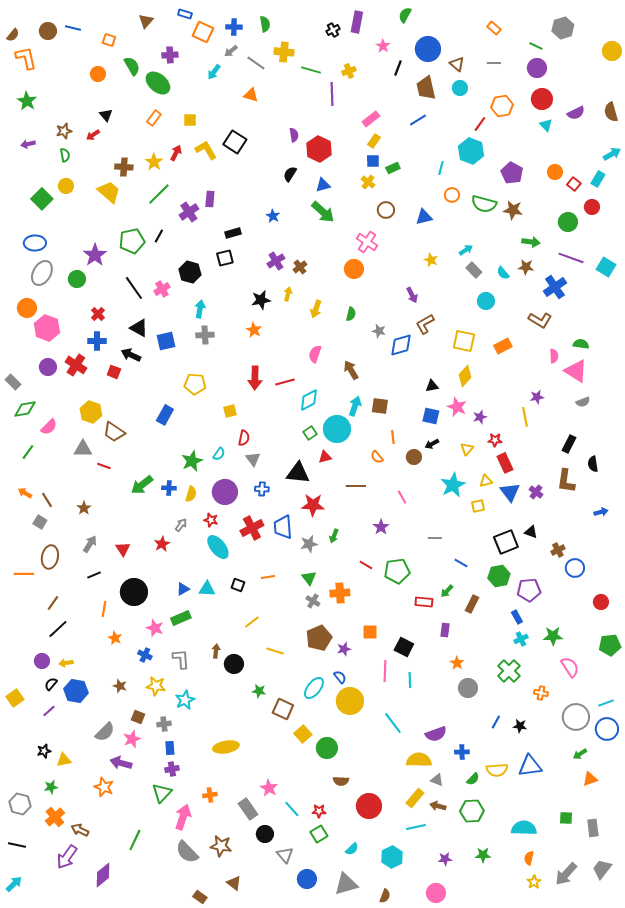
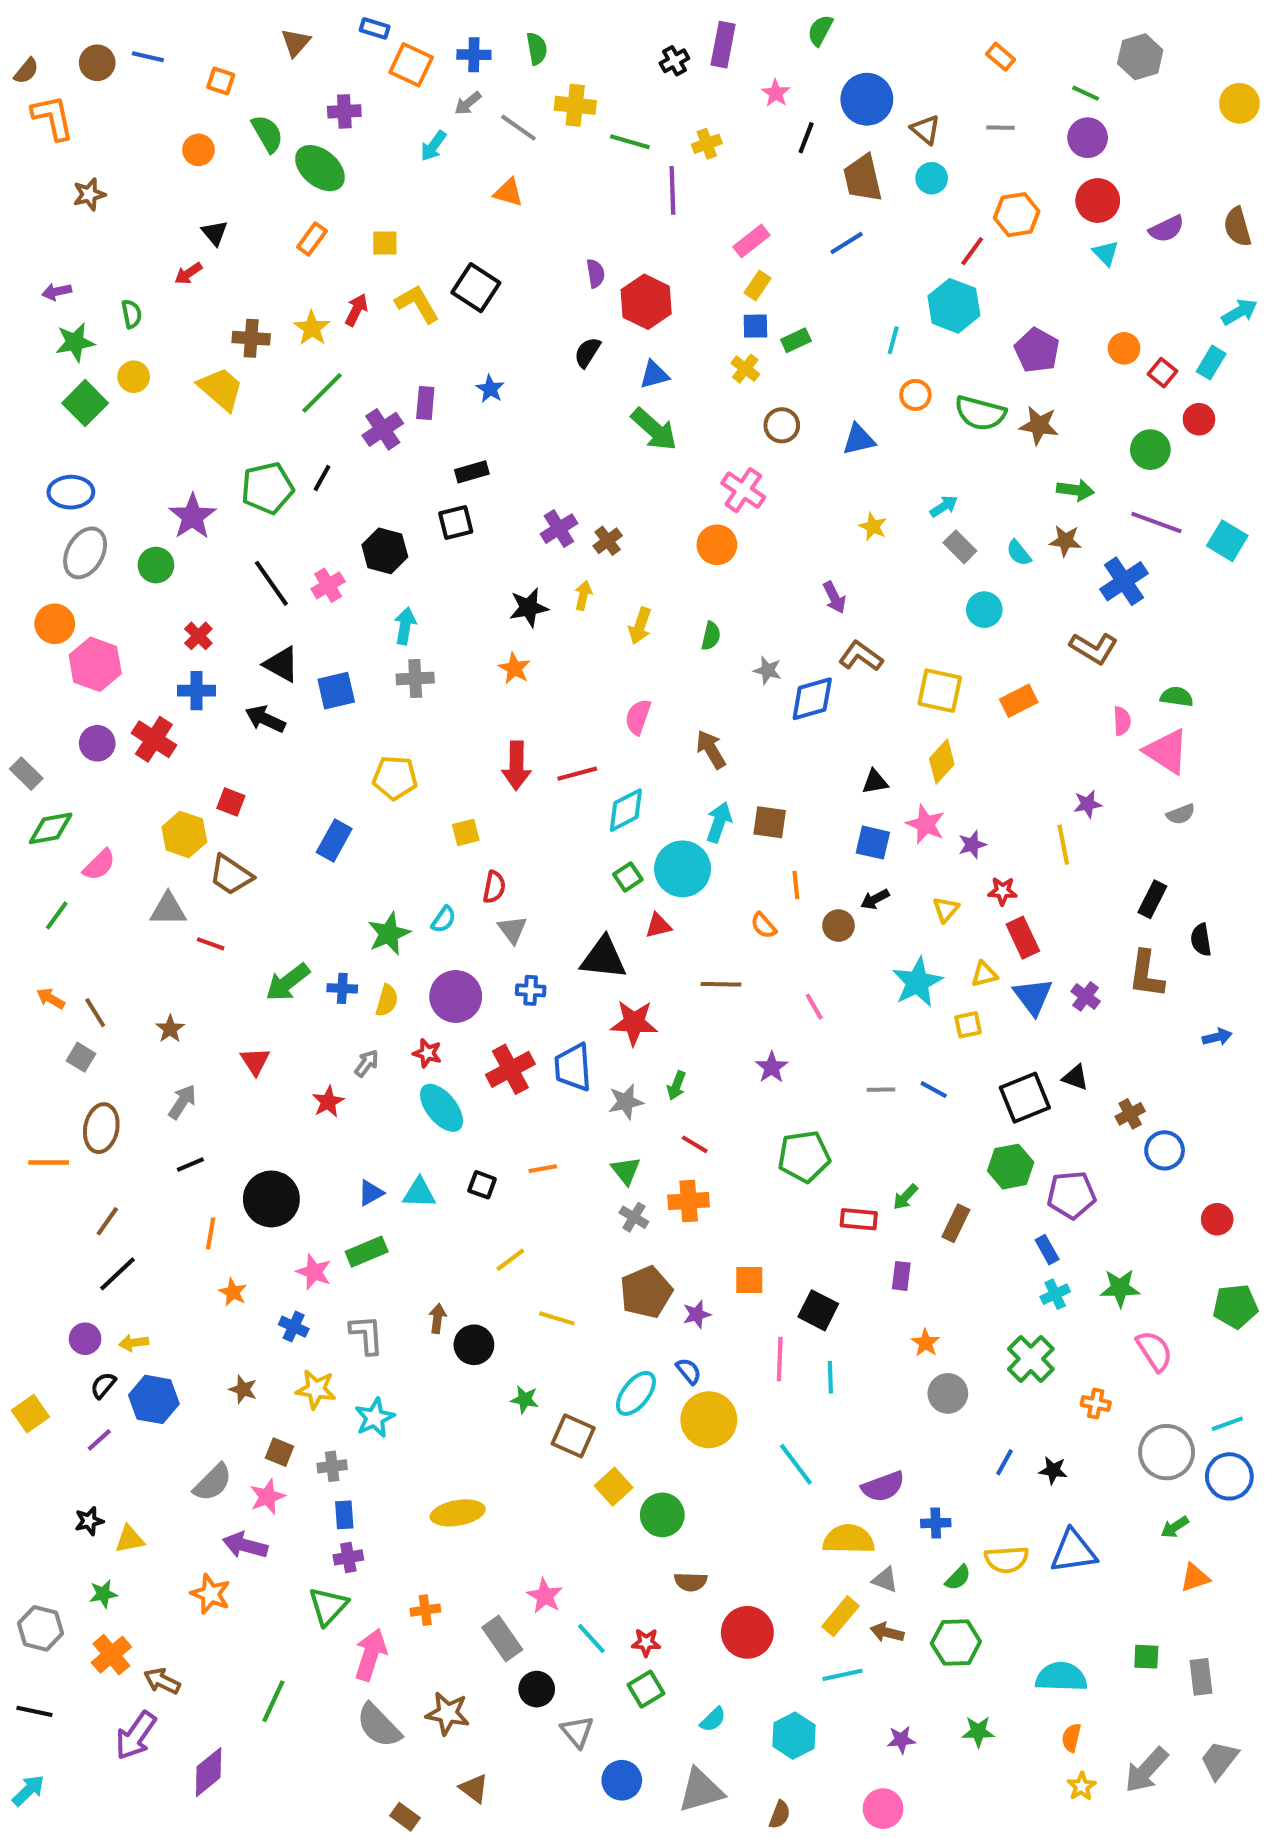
green star: (27, 101) -> (75, 342), moved, turned 30
brown star: (64, 131) -> (89, 194), moved
blue star: (273, 216) -> (490, 389), moved
brown L-shape: (425, 324) -> (861, 656), turned 65
red square: (114, 372) -> (231, 802), moved
red triangle: (123, 549) -> (255, 1061), moved
blue line: (461, 563) -> (934, 1090), moved
red line: (366, 565) -> (695, 1144), moved

